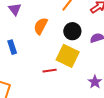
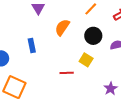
yellow square: (68, 56) -> (86, 60), size x0.6

